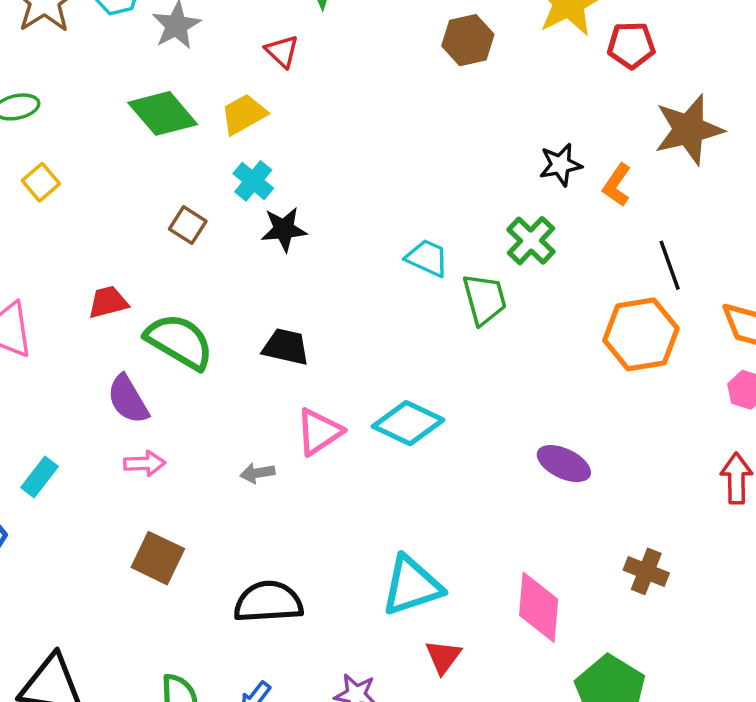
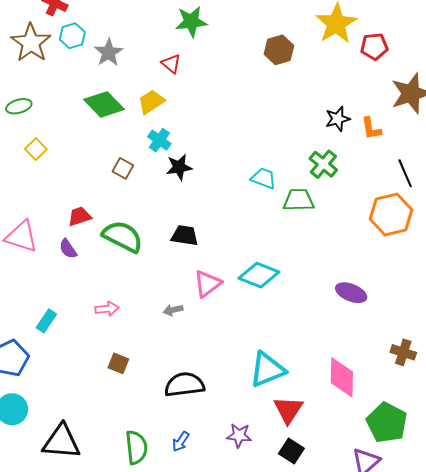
orange L-shape: (617, 185) -> (371, 128), turned -40
green trapezoid: (485, 299) -> (299, 200), turned -72
purple semicircle: (128, 399) -> (68, 249), moved, size x0.7
brown square: (158, 558) -> (118, 363), size x0.7
red triangle: (443, 657) -> (288, 410), size x1.4

